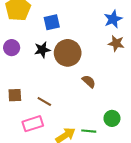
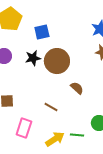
brown line: (44, 101) -> (51, 107), moved
pink rectangle: (33, 124) -> (24, 128), turned -54

